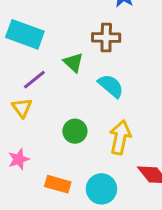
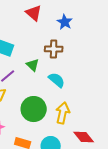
green circle: (75, 131) -> (34, 109), size x1.6

